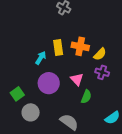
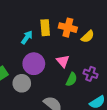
purple cross: (102, 72) -> (91, 74), moved
gray circle: (31, 112) -> (22, 83), moved

